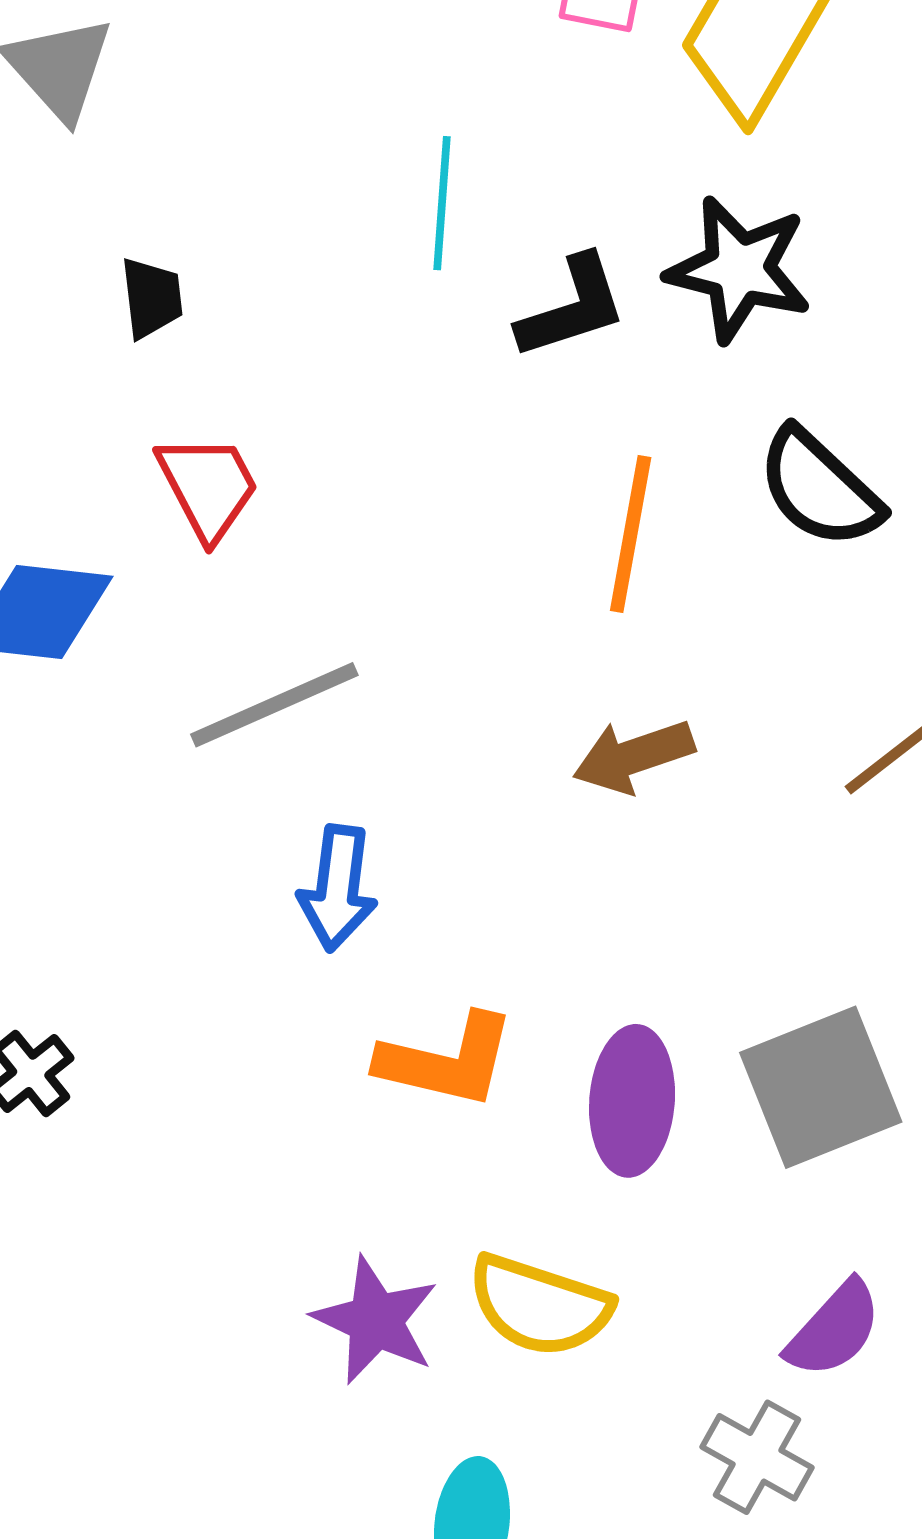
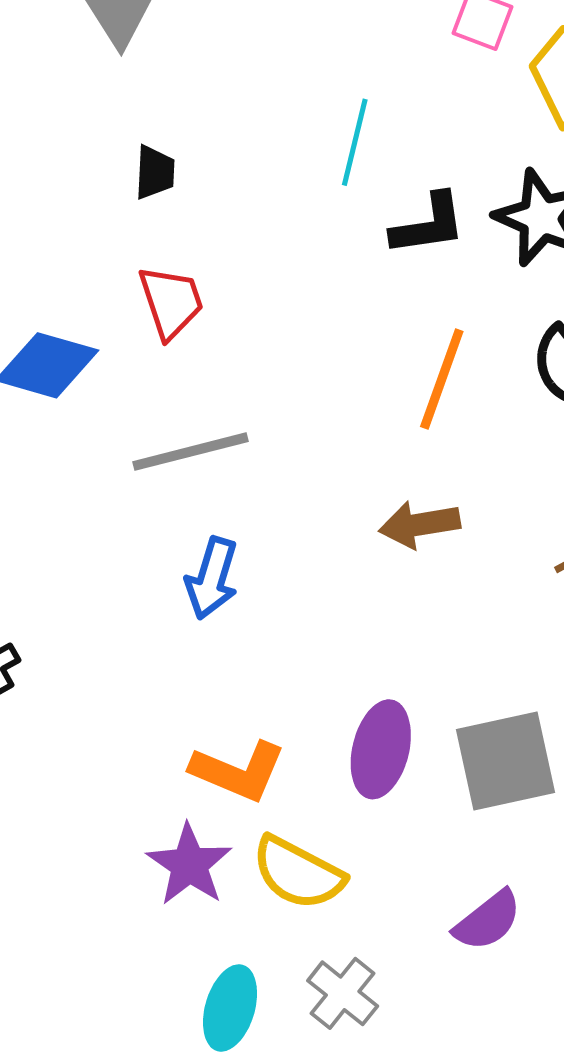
orange L-shape: (447, 1061) -> (238, 771), moved
gray cross: (757, 1457) -> (343, 993), moved

